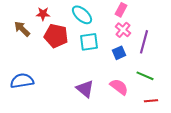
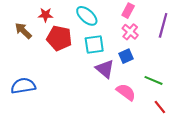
purple line: (144, 42) -> (163, 25), moved
purple triangle: (85, 89) -> (105, 69), moved
red line: (151, 101) -> (160, 107), turned 56

